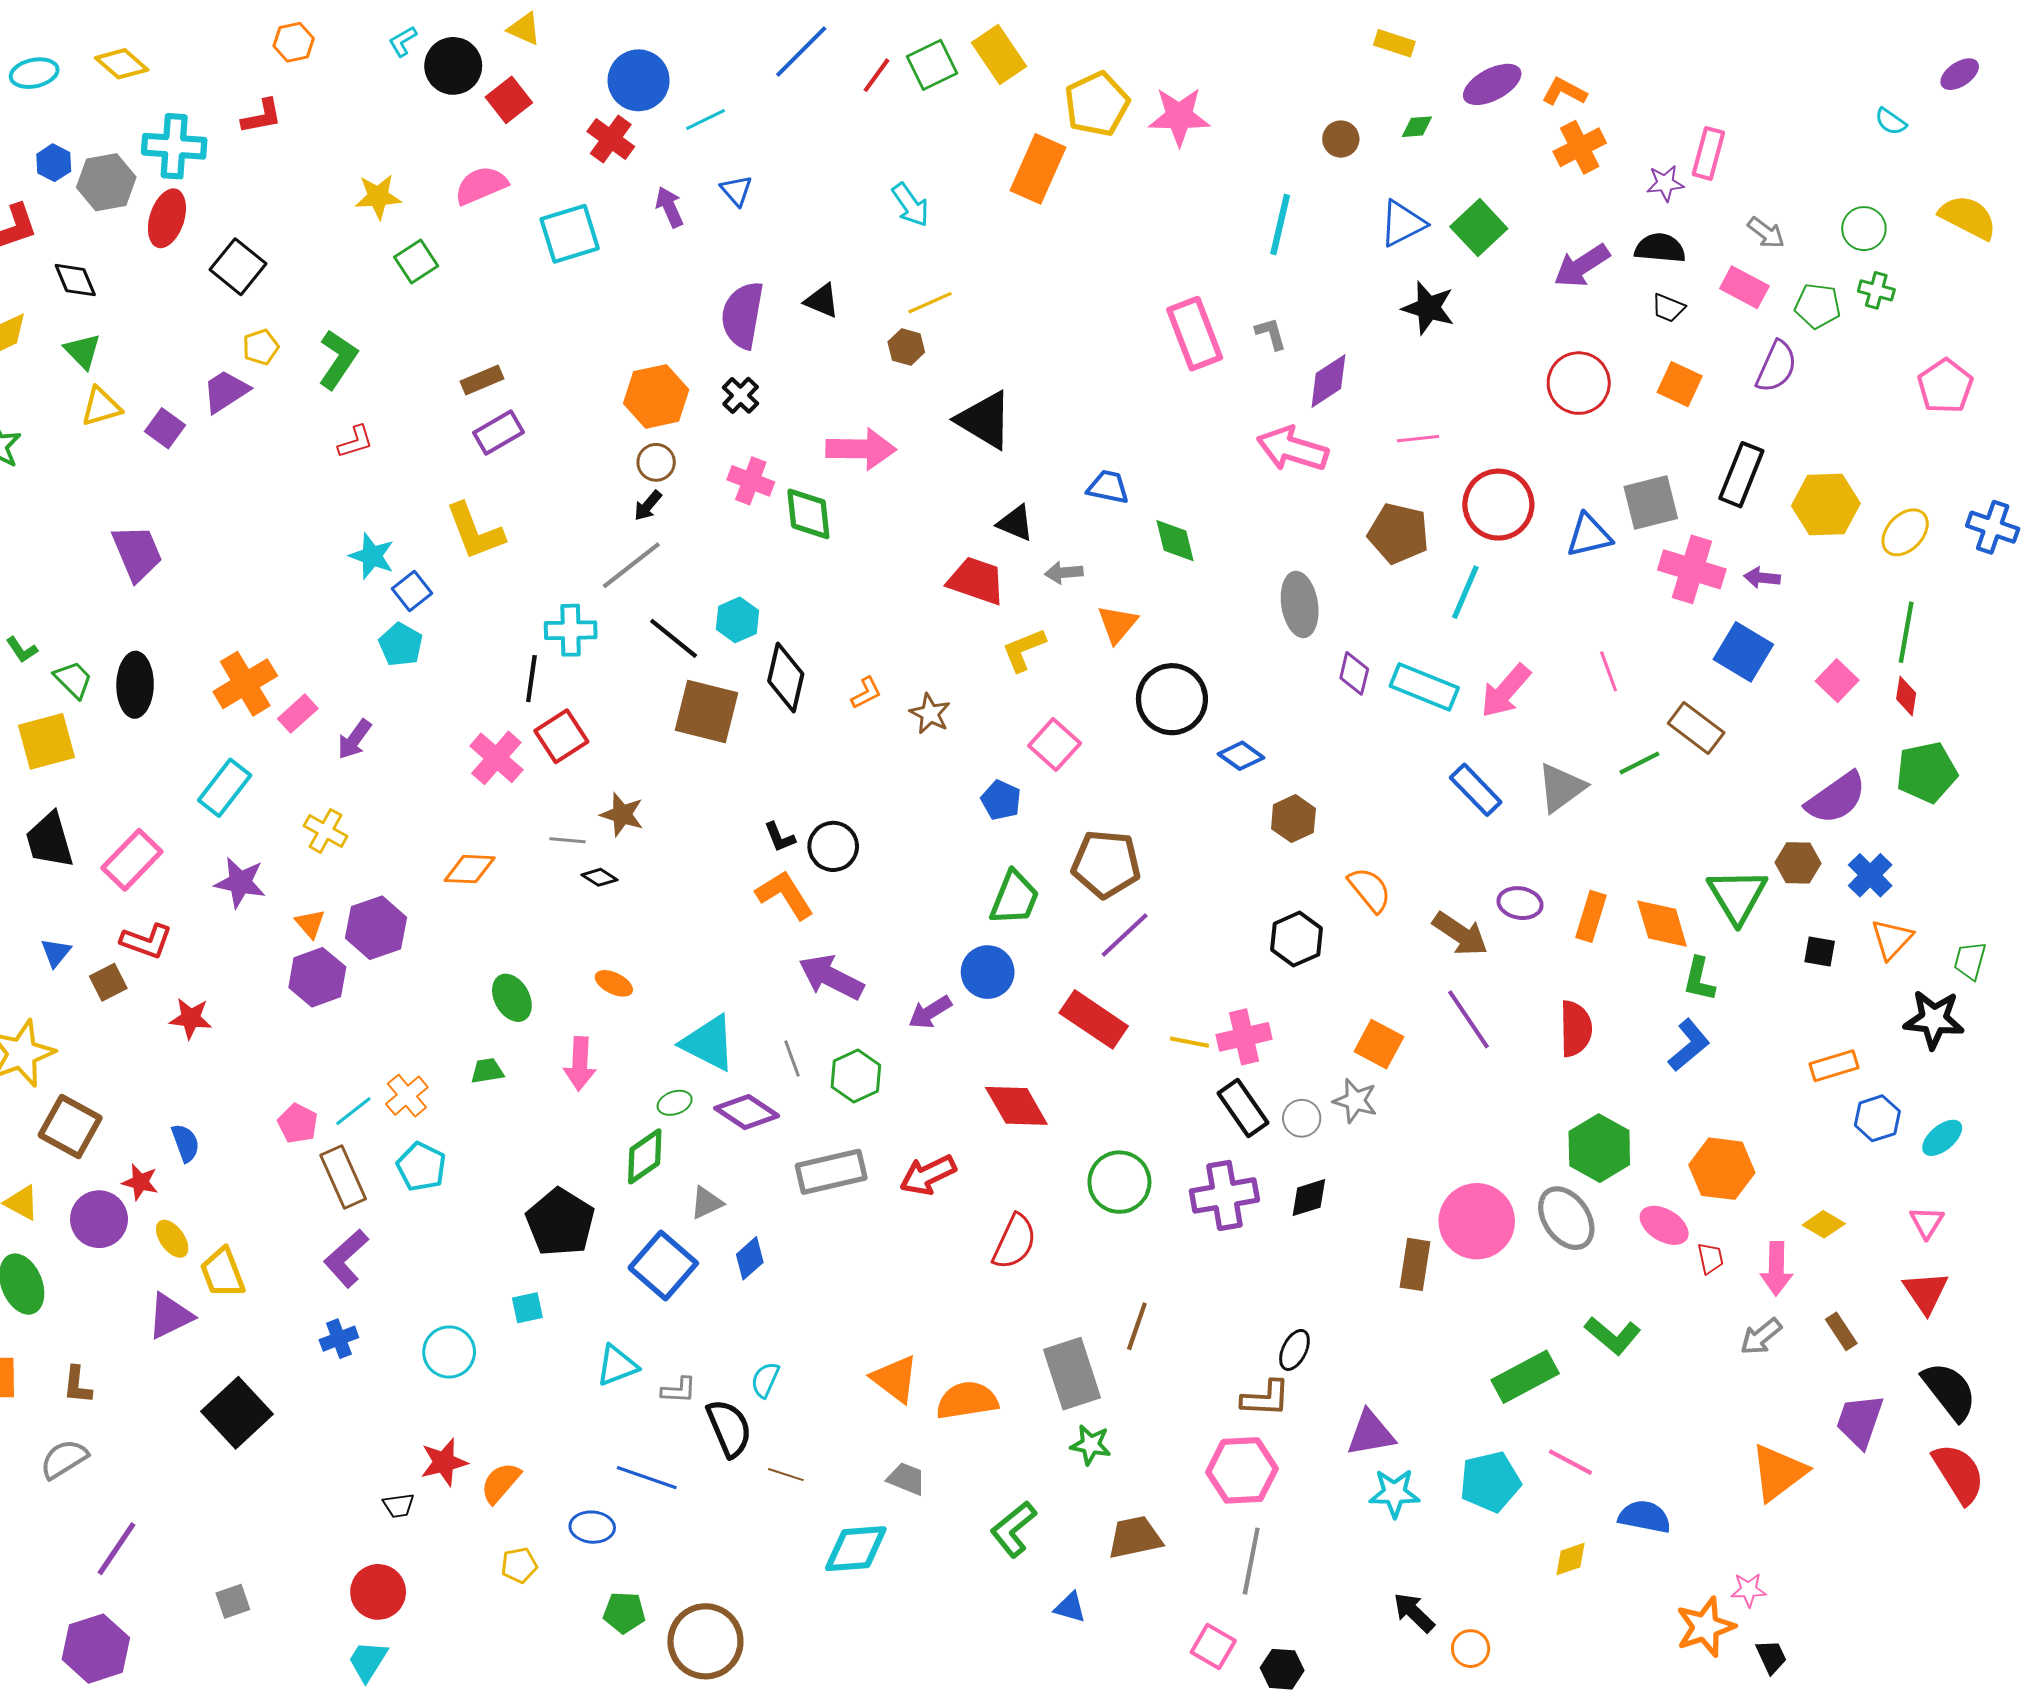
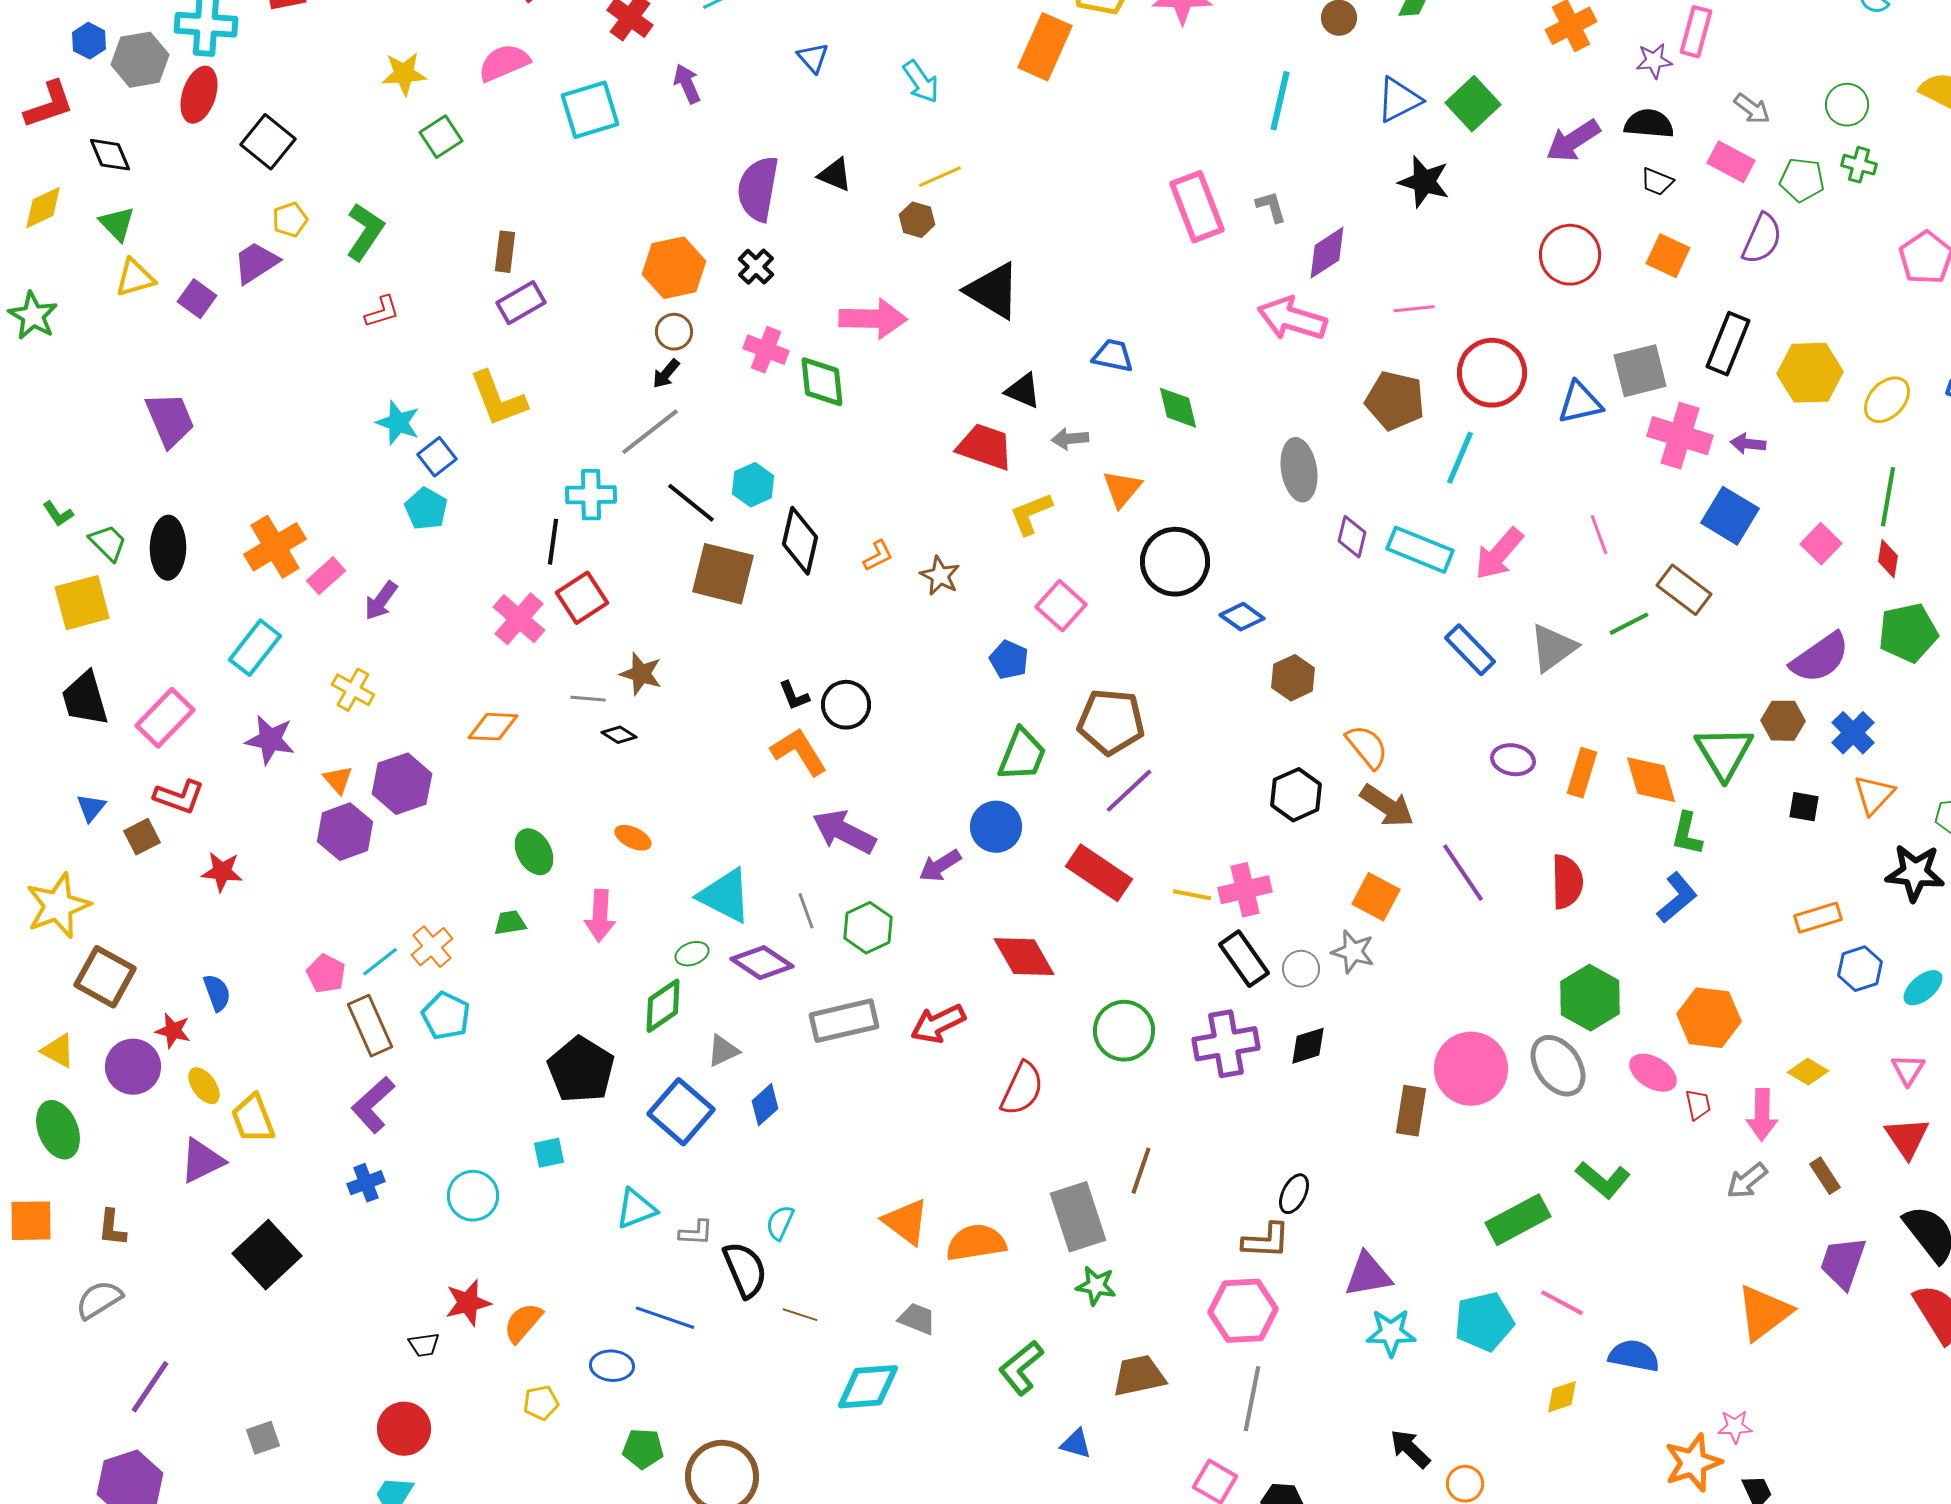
blue triangle: (736, 190) -> (813, 58), moved
brown rectangle: (482, 380) -> (505, 252), turned -60
brown arrow: (1460, 934) -> (1387, 806), moved

